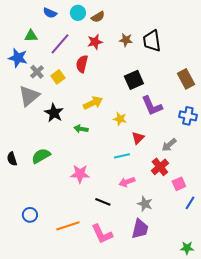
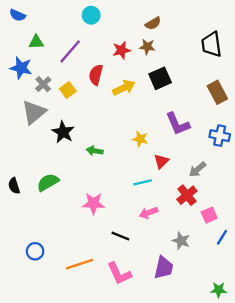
blue semicircle: (50, 13) -> (18, 15), moved
brown semicircle: (98, 17) -> (153, 23), moved
black trapezoid: (152, 41) -> (212, 44), moved
red star: (95, 42) -> (122, 50), moved
black square: (134, 80) -> (160, 78), moved
yellow arrow: (93, 103) -> (124, 88), moved
gray star: (145, 204) -> (181, 241), moved

